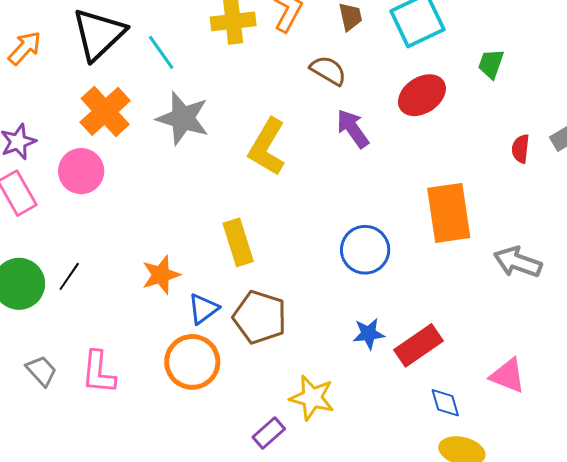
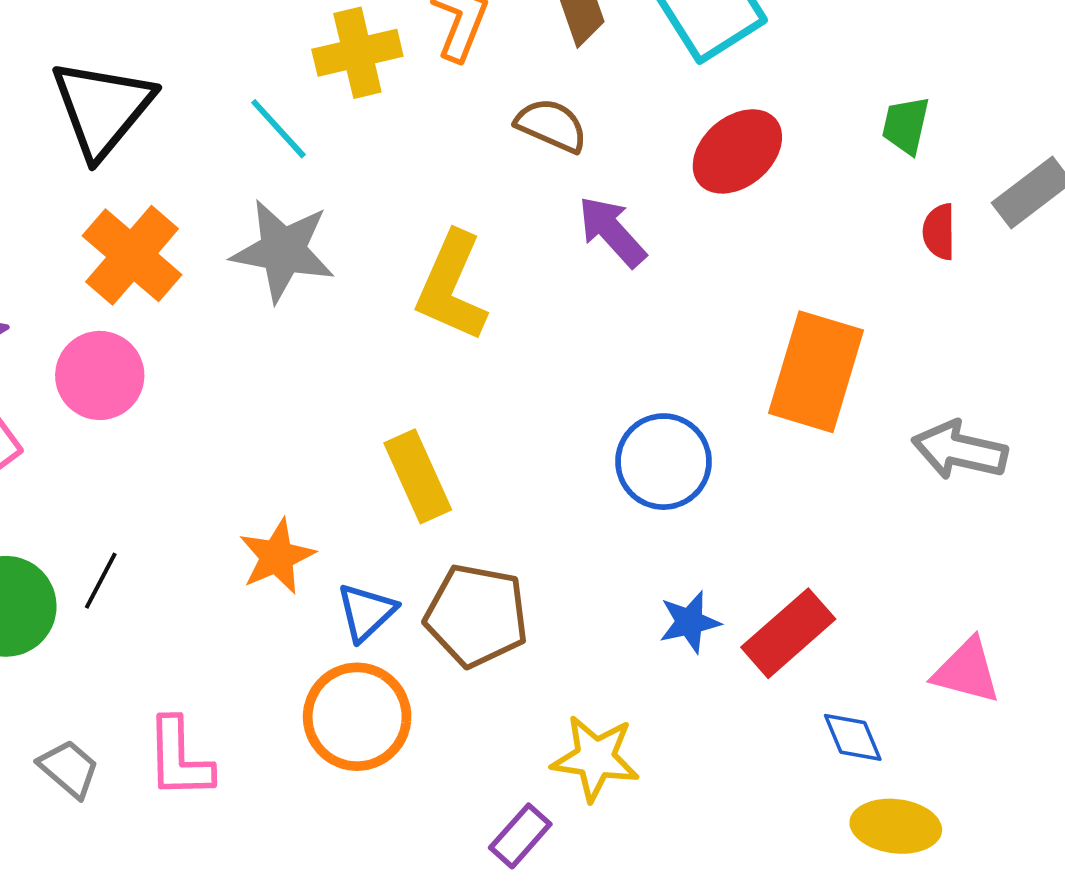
cyan line: (161, 52) -> (278, 129), moved
green trapezoid: (491, 64) -> (906, 125), moved
orange rectangle: (449, 213) -> (816, 372), turned 32

